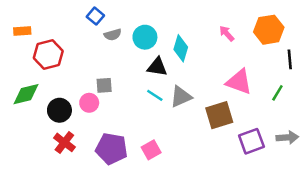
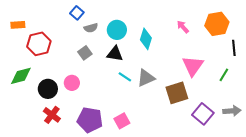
black triangle: (157, 67) -> (115, 54), moved
pink triangle: (239, 82) -> (193, 66), turned 45
gray square: (104, 85) -> (85, 53), moved, turned -32
purple square: (251, 141) -> (203, 114), turned -30

